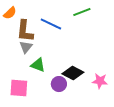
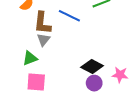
green triangle: (38, 65) -> (30, 58), moved, turned -42
purple circle: (59, 84) -> (94, 83), moved

